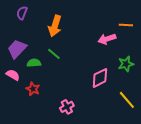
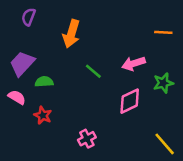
pink arrow: (107, 39) -> (134, 64), moved
green line: (54, 54) -> (93, 71), moved
yellow line: (127, 100) -> (165, 144), moved

